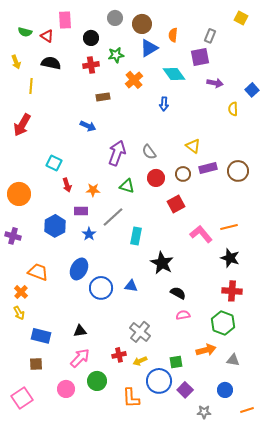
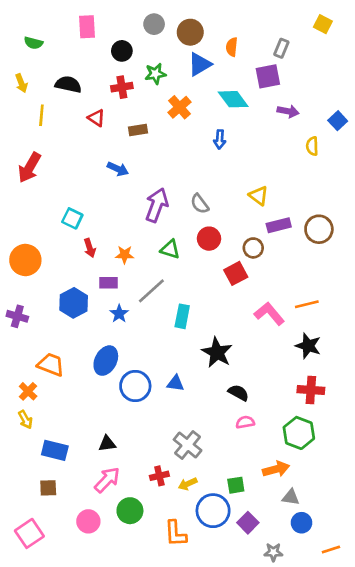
red triangle: (47, 36) -> (96, 118), moved
brown circle: (183, 174) -> (253, 248), moved
gray triangle: (233, 360) -> (291, 497), moved

